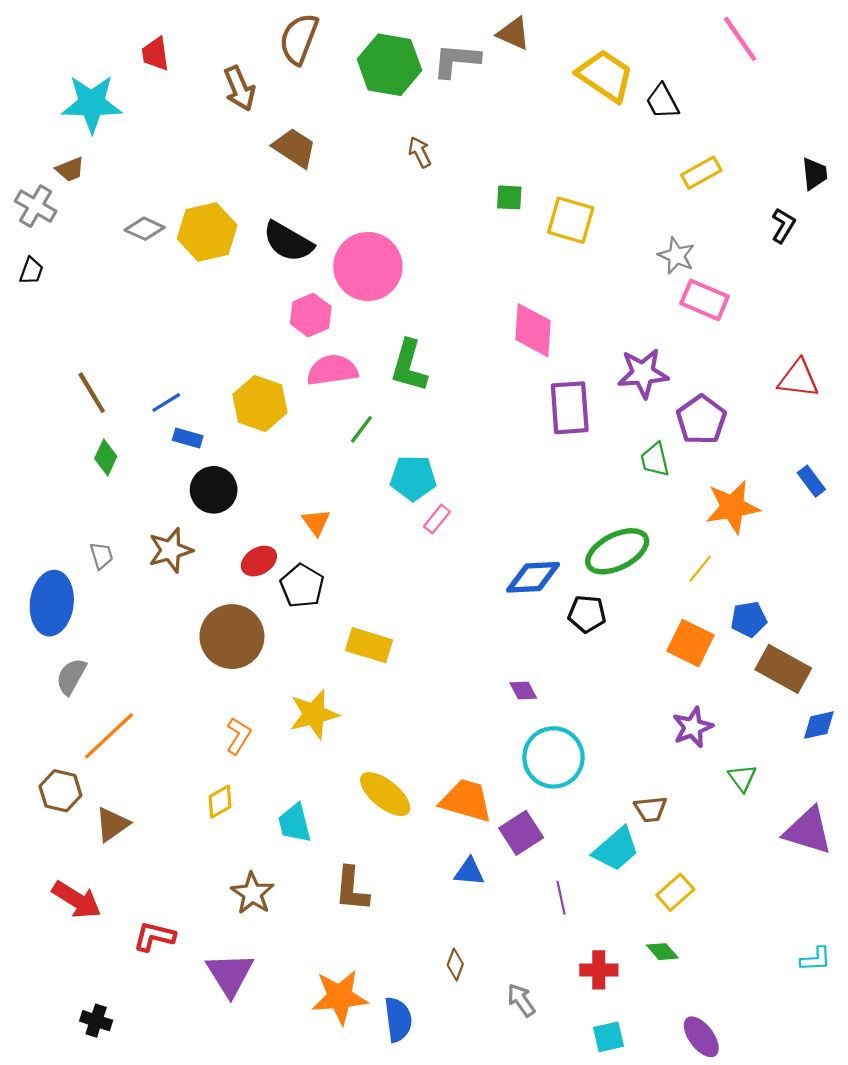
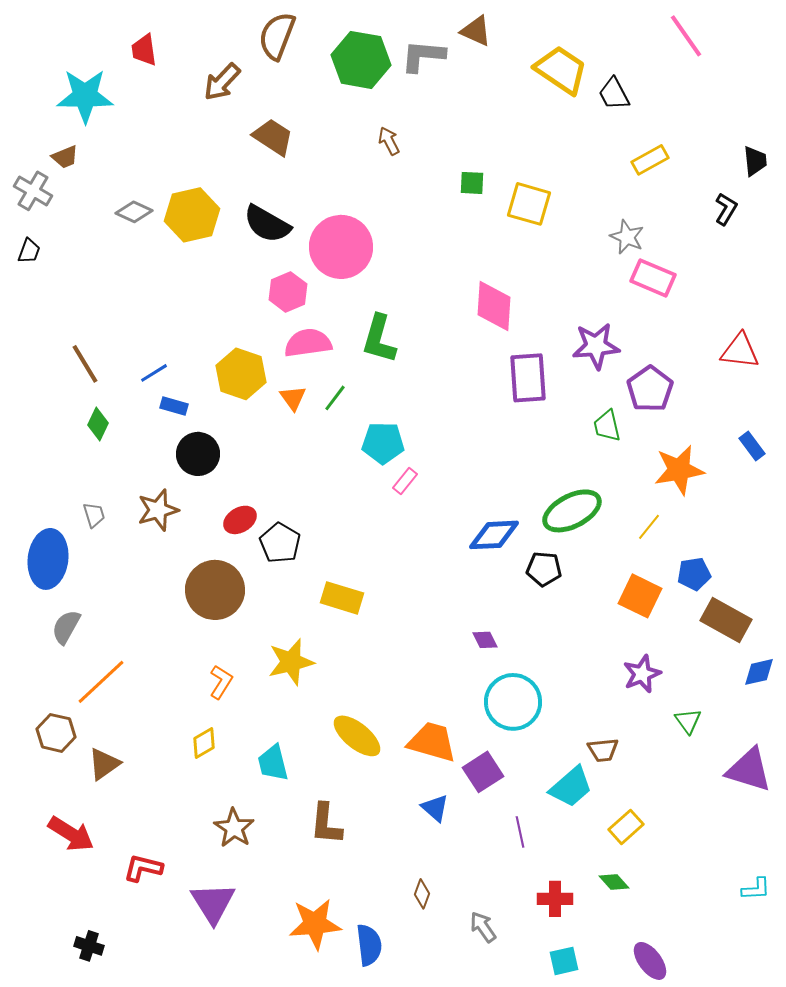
brown arrow: (240, 88) -> (222, 82), turned 66
orange triangle: (316, 522) -> (293, 398), moved
blue triangle: (469, 872) -> (435, 808), turned 36

